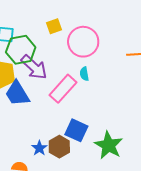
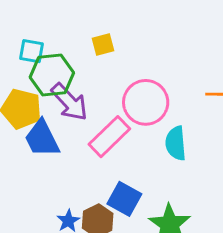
pink circle: (83, 42) -> (146, 102), moved
cyan semicircle: (84, 74) -> (176, 143), moved, size x1.6

